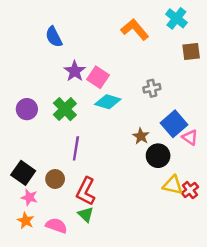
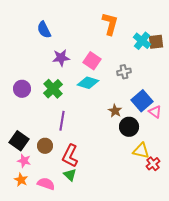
cyan cross: (176, 18) -> (142, 41), moved
orange L-shape: (135, 29) -> (110, 24), turned 55
purple star: (75, 71) -> (61, 58), turned 30
pink square: (98, 77) -> (92, 61), moved
red cross: (190, 190) -> (153, 164), moved

